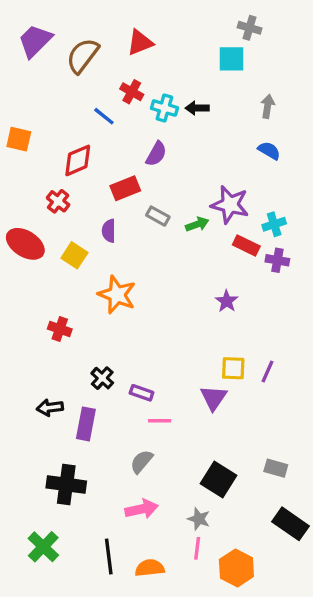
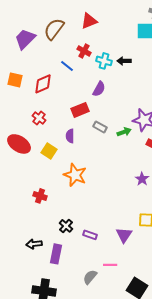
purple trapezoid: (35, 41) -> (25, 39), moved
red diamond: (78, 160) -> (43, 84), moved
purple triangle: (214, 398) -> (124, 235), moved
pink line: (160, 421) -> (110, 265), moved

